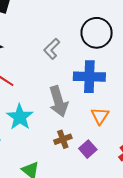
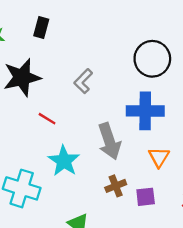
gray L-shape: (52, 49) -> (83, 81), moved
purple square: (88, 149) -> (146, 197), turned 36

